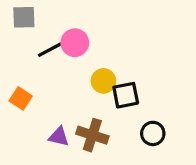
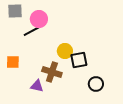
pink circle: (75, 43) -> (39, 19), moved
orange square: (21, 98) -> (13, 62), turned -32
brown cross: (92, 135) -> (52, 72), moved

